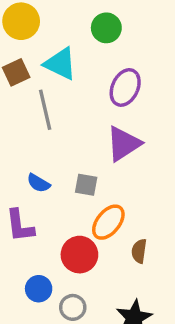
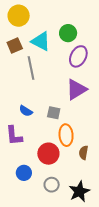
green circle: (106, 28) -> (68, 33), moved
orange ellipse: (108, 222) -> (66, 135), turned -45
gray circle: (73, 307) -> (52, 185), moved

